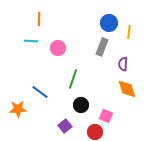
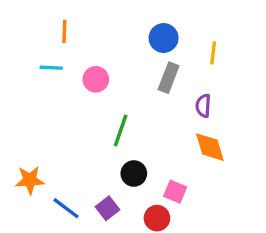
blue circle: (109, 23) -> (164, 38), moved
blue line: (40, 92) -> (66, 208), moved

